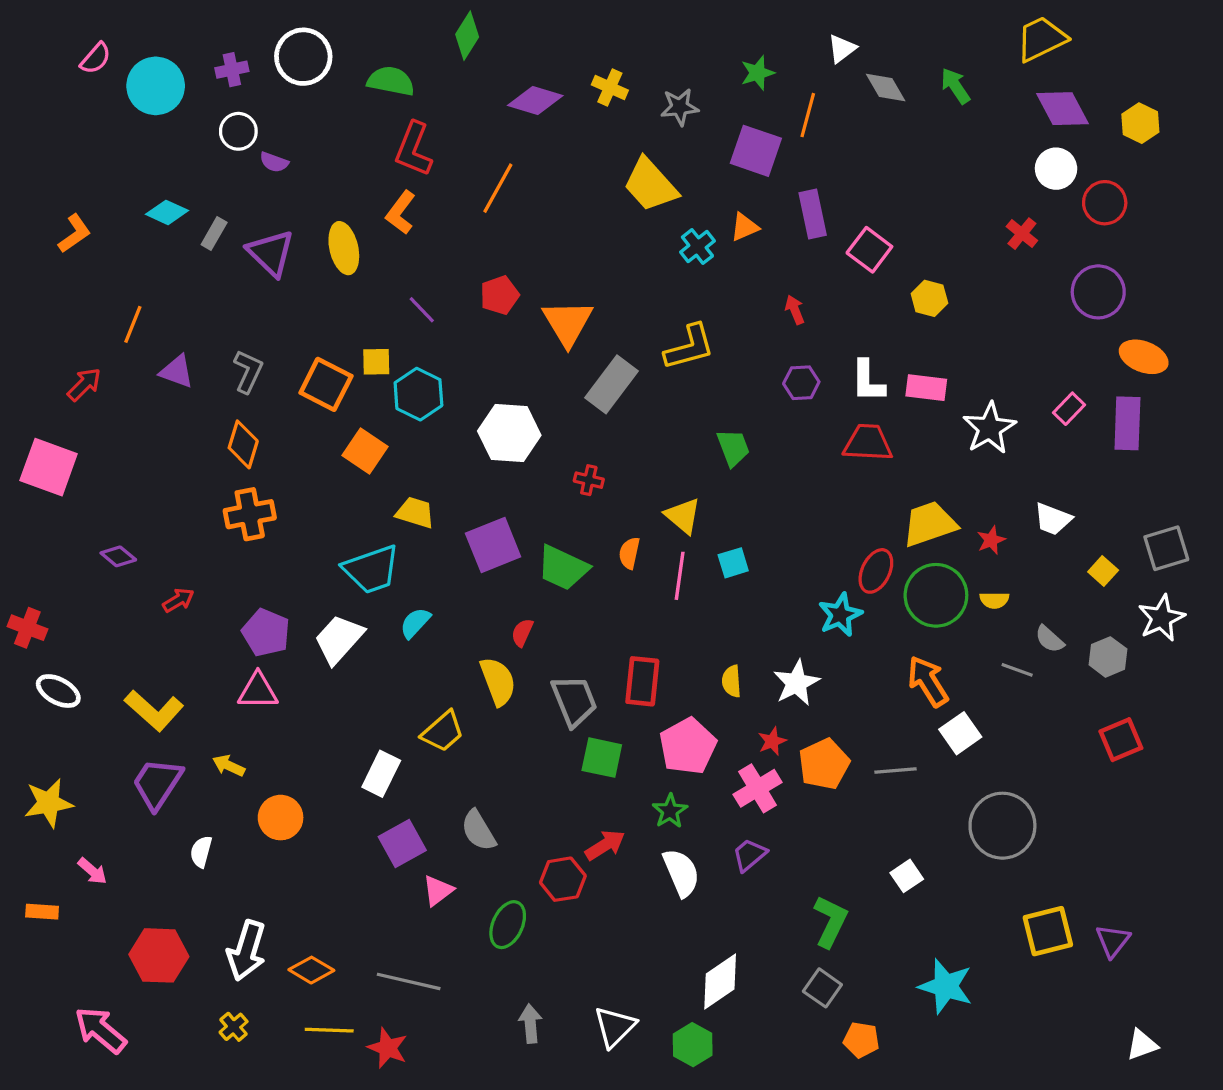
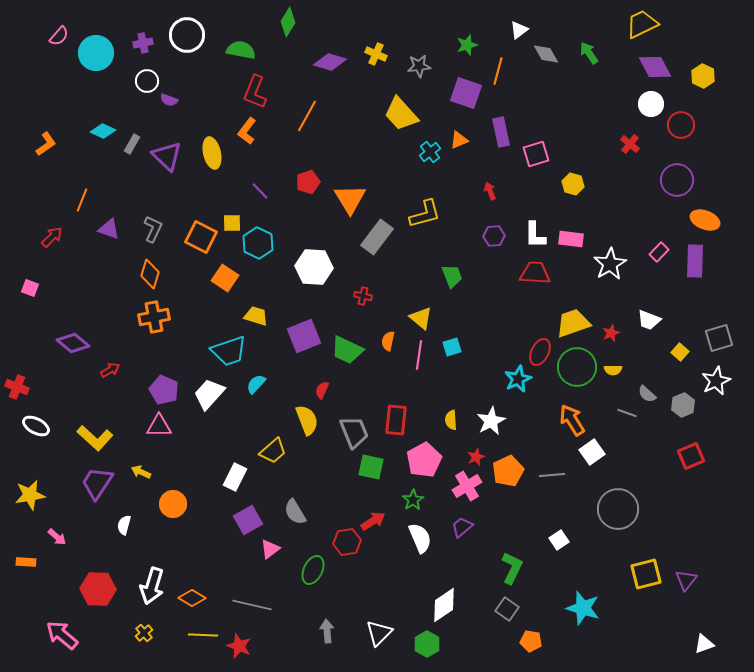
pink square: (869, 250) -> (536, 154), turned 36
pink square: (49, 467) -> (30, 288), size x0.5
purple diamond: (118, 556) -> (73, 343), size x1.5

